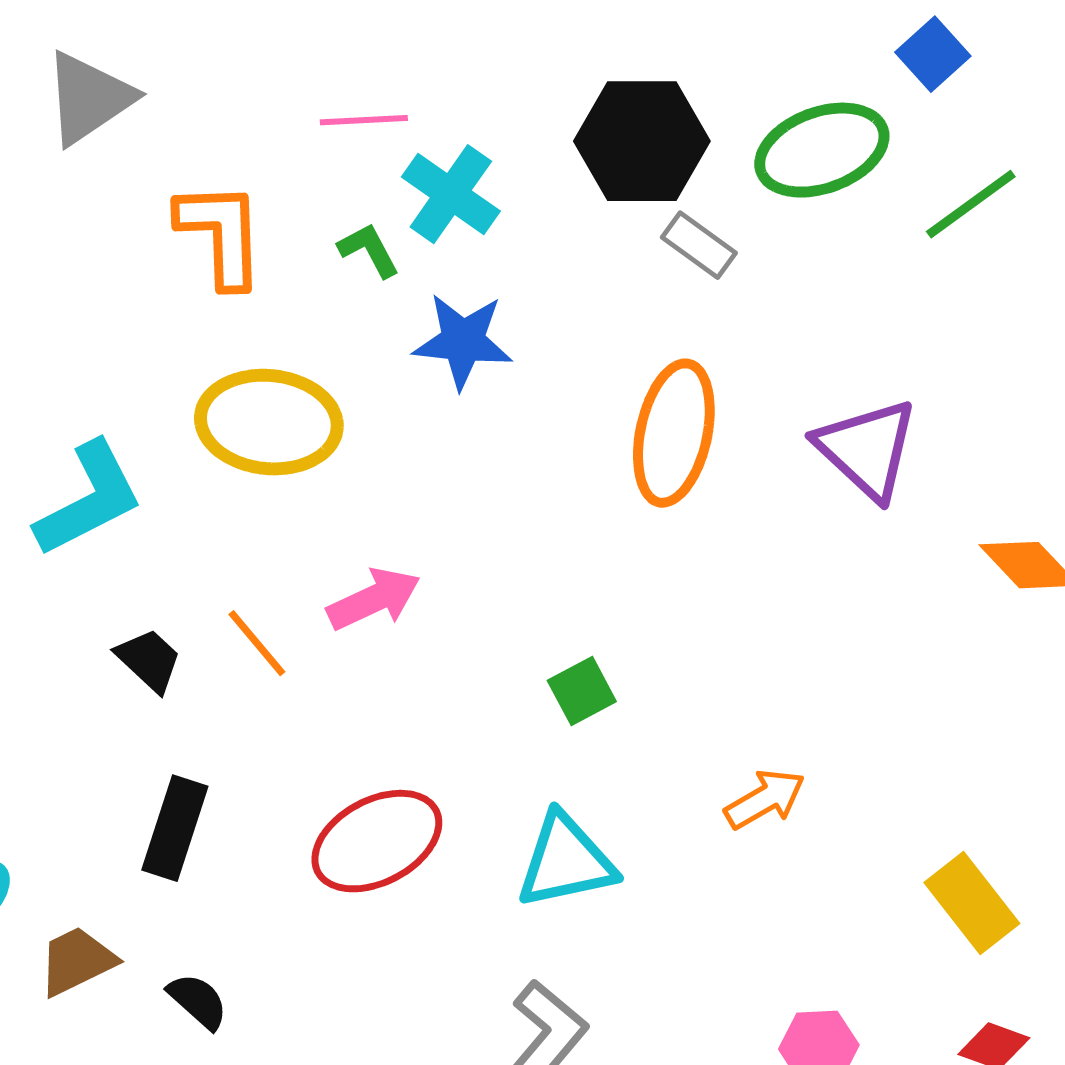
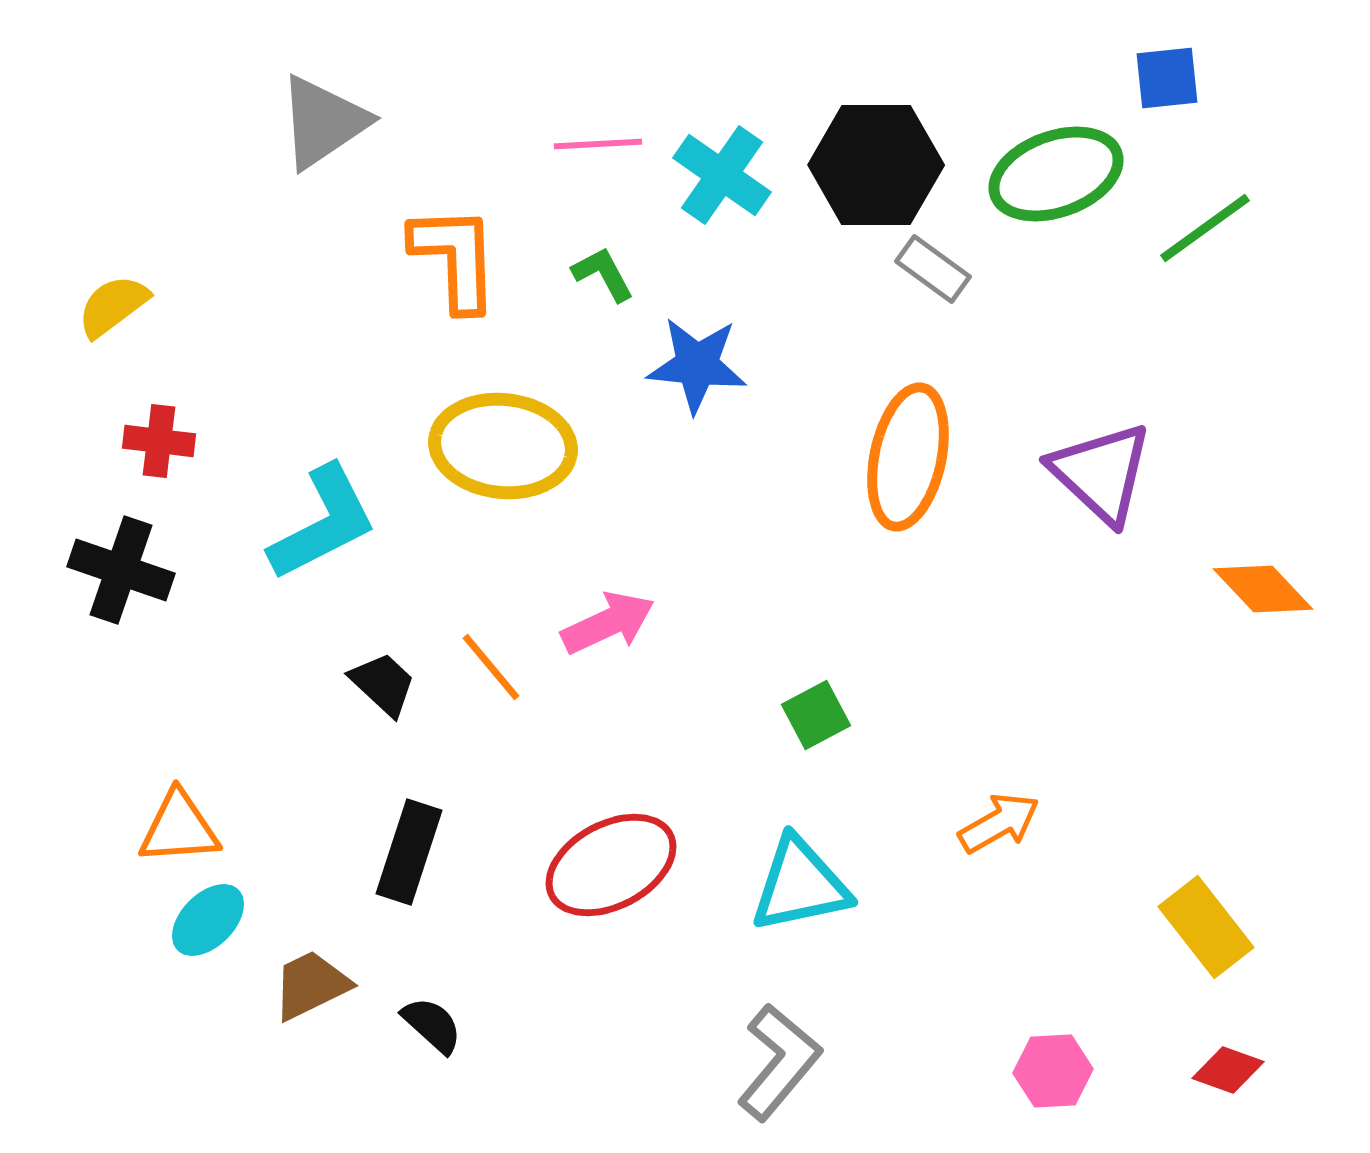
blue square: (933, 54) -> (1167, 78), turned 36
cyan cross: (451, 194) -> (722, 175), moved

